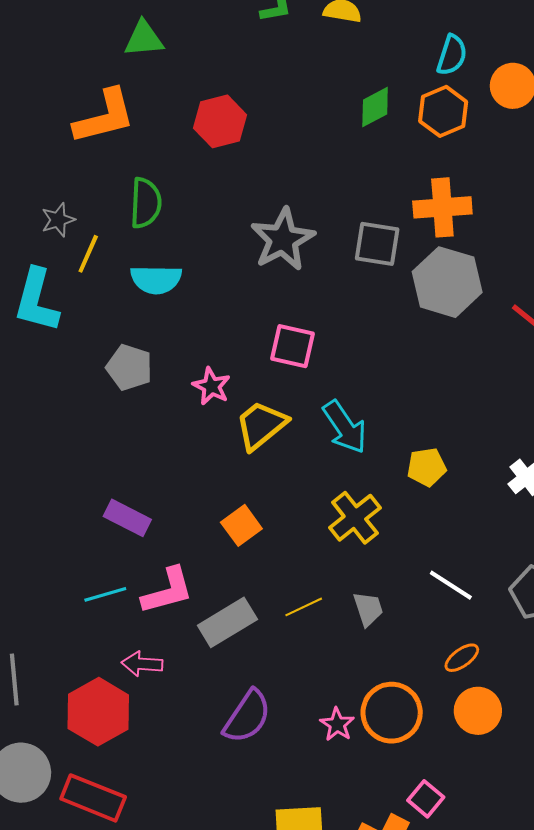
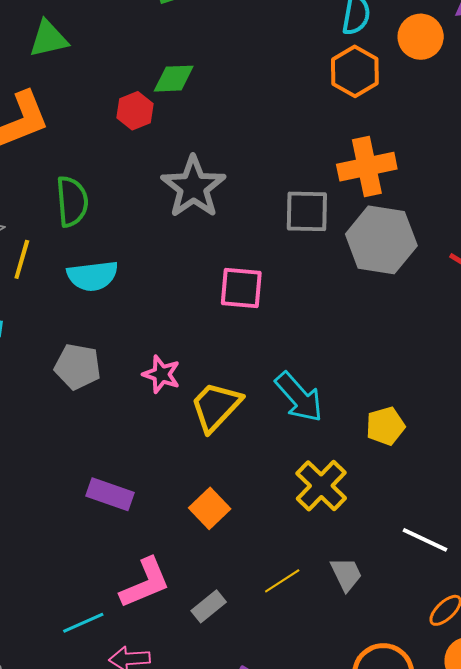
green diamond: (375, 107) -> (174, 79), moved, turned 33
red hexagon: (220, 121) -> (135, 111), size x0.7
gray star: (283, 239) -> (193, 187), moved
pink square: (292, 346) -> (241, 288), moved
purple rectangle: (127, 518) -> (110, 494), moved
cyan line: (105, 594) -> (83, 623), moved
gray rectangle: (227, 622) -> (209, 606), size x0.6

